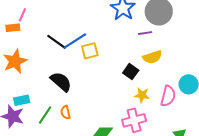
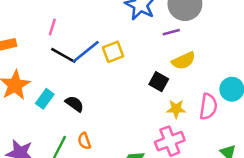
pink line: (22, 15) -> (52, 27), moved
yellow square: (90, 51) -> (113, 52), moved
black semicircle: (61, 82) -> (74, 104), size x0.7
cyan rectangle: (22, 100) -> (45, 99), moved, turned -35

